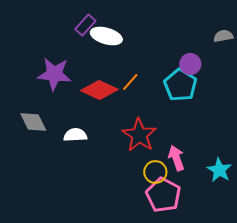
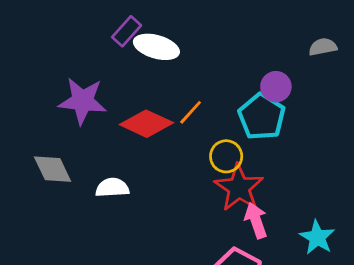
red star: (139, 135) -> (239, 188), moved
yellow circle: (155, 172) -> (226, 156), moved

